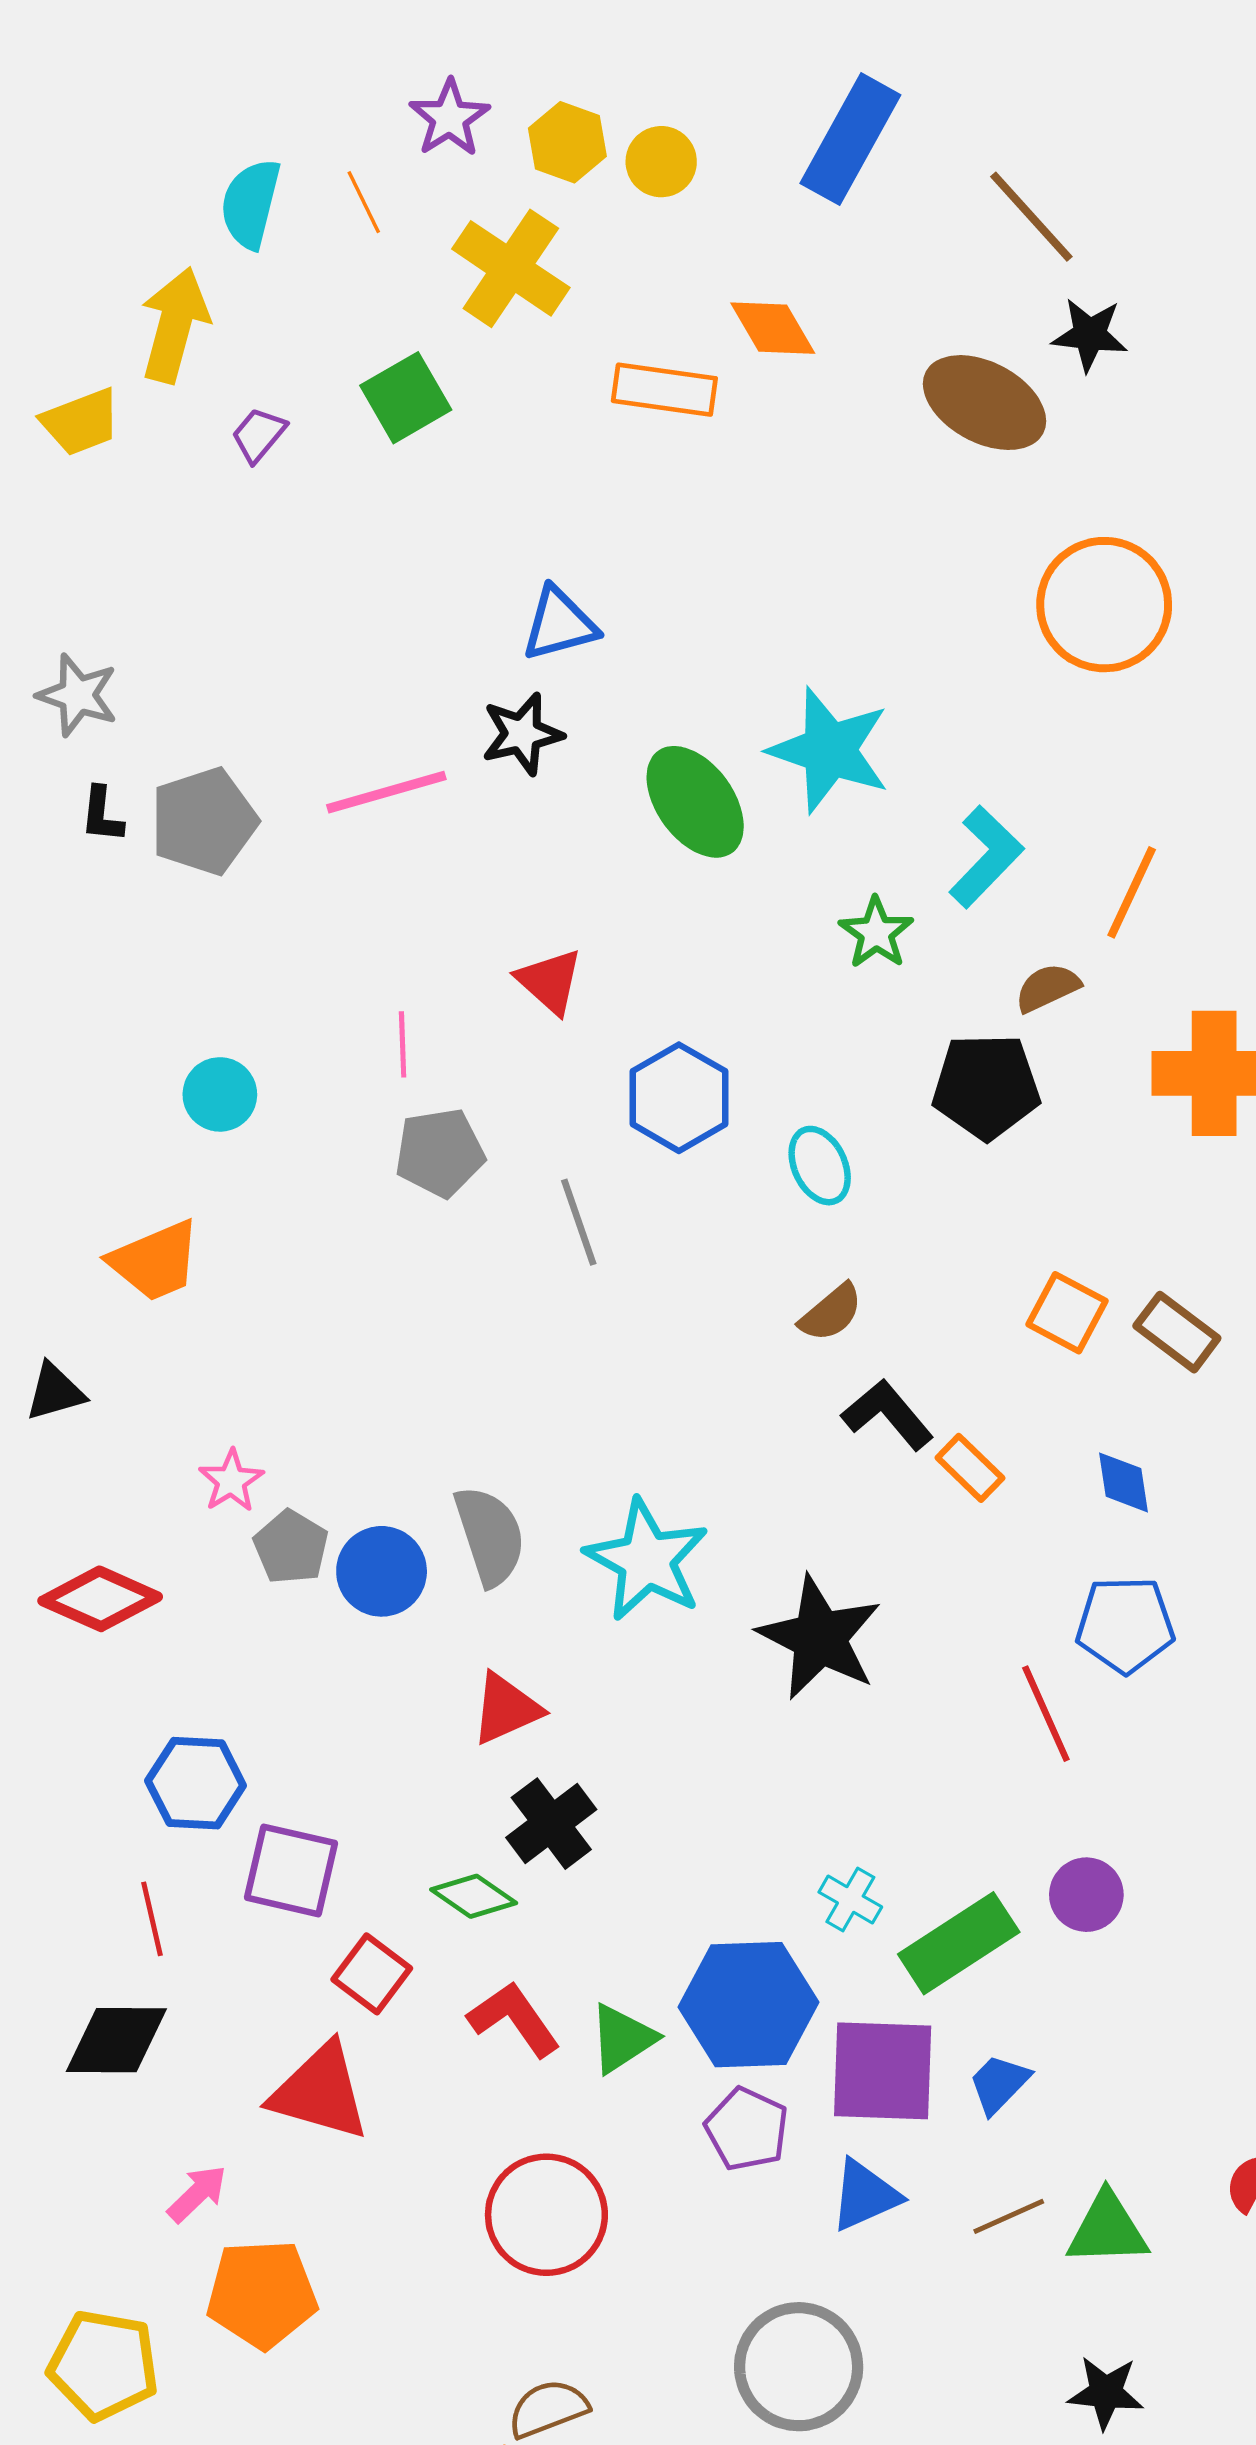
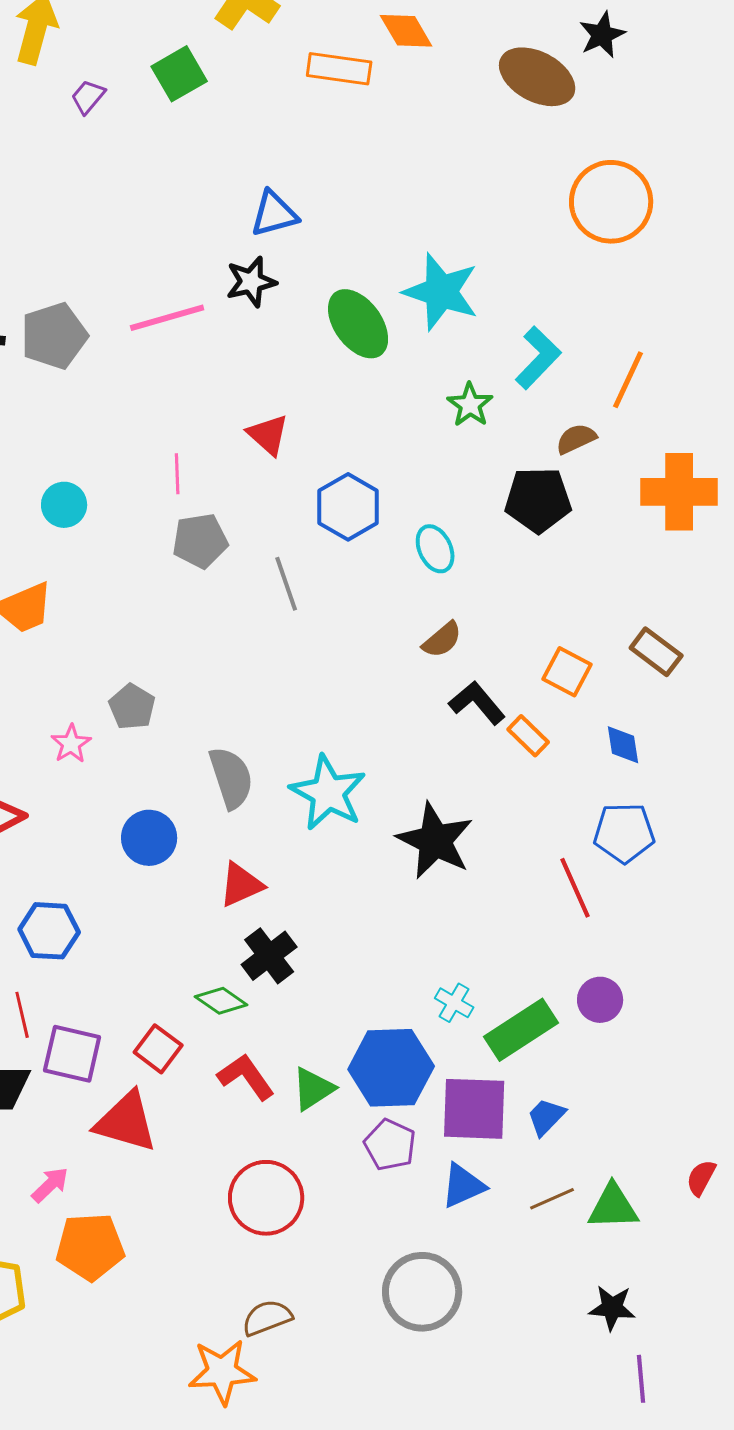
black star: (1090, 335) -> (602, 35), turned -30
orange square: (1067, 1313) -> (567, 672), moved
gray pentagon: (291, 1547) -> (132, 707), moved
blue circle: (382, 1571) -> (149, 838), moved
purple square: (291, 1870) -> (72, 1054), moved

